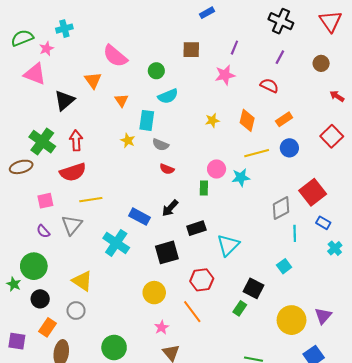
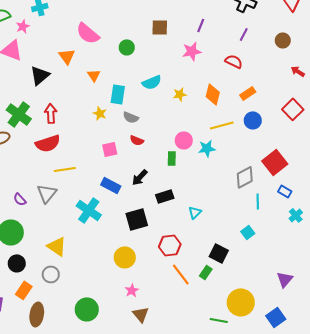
cyan semicircle: (168, 96) -> (152, 82), moved
pink square: (45, 201) -> (110, 149), moved
cyan triangle: (228, 245) -> (195, 212), size x0.6
orange line: (192, 312) -> (181, 274), moved
yellow circle: (292, 320) -> (241, 302), moved

